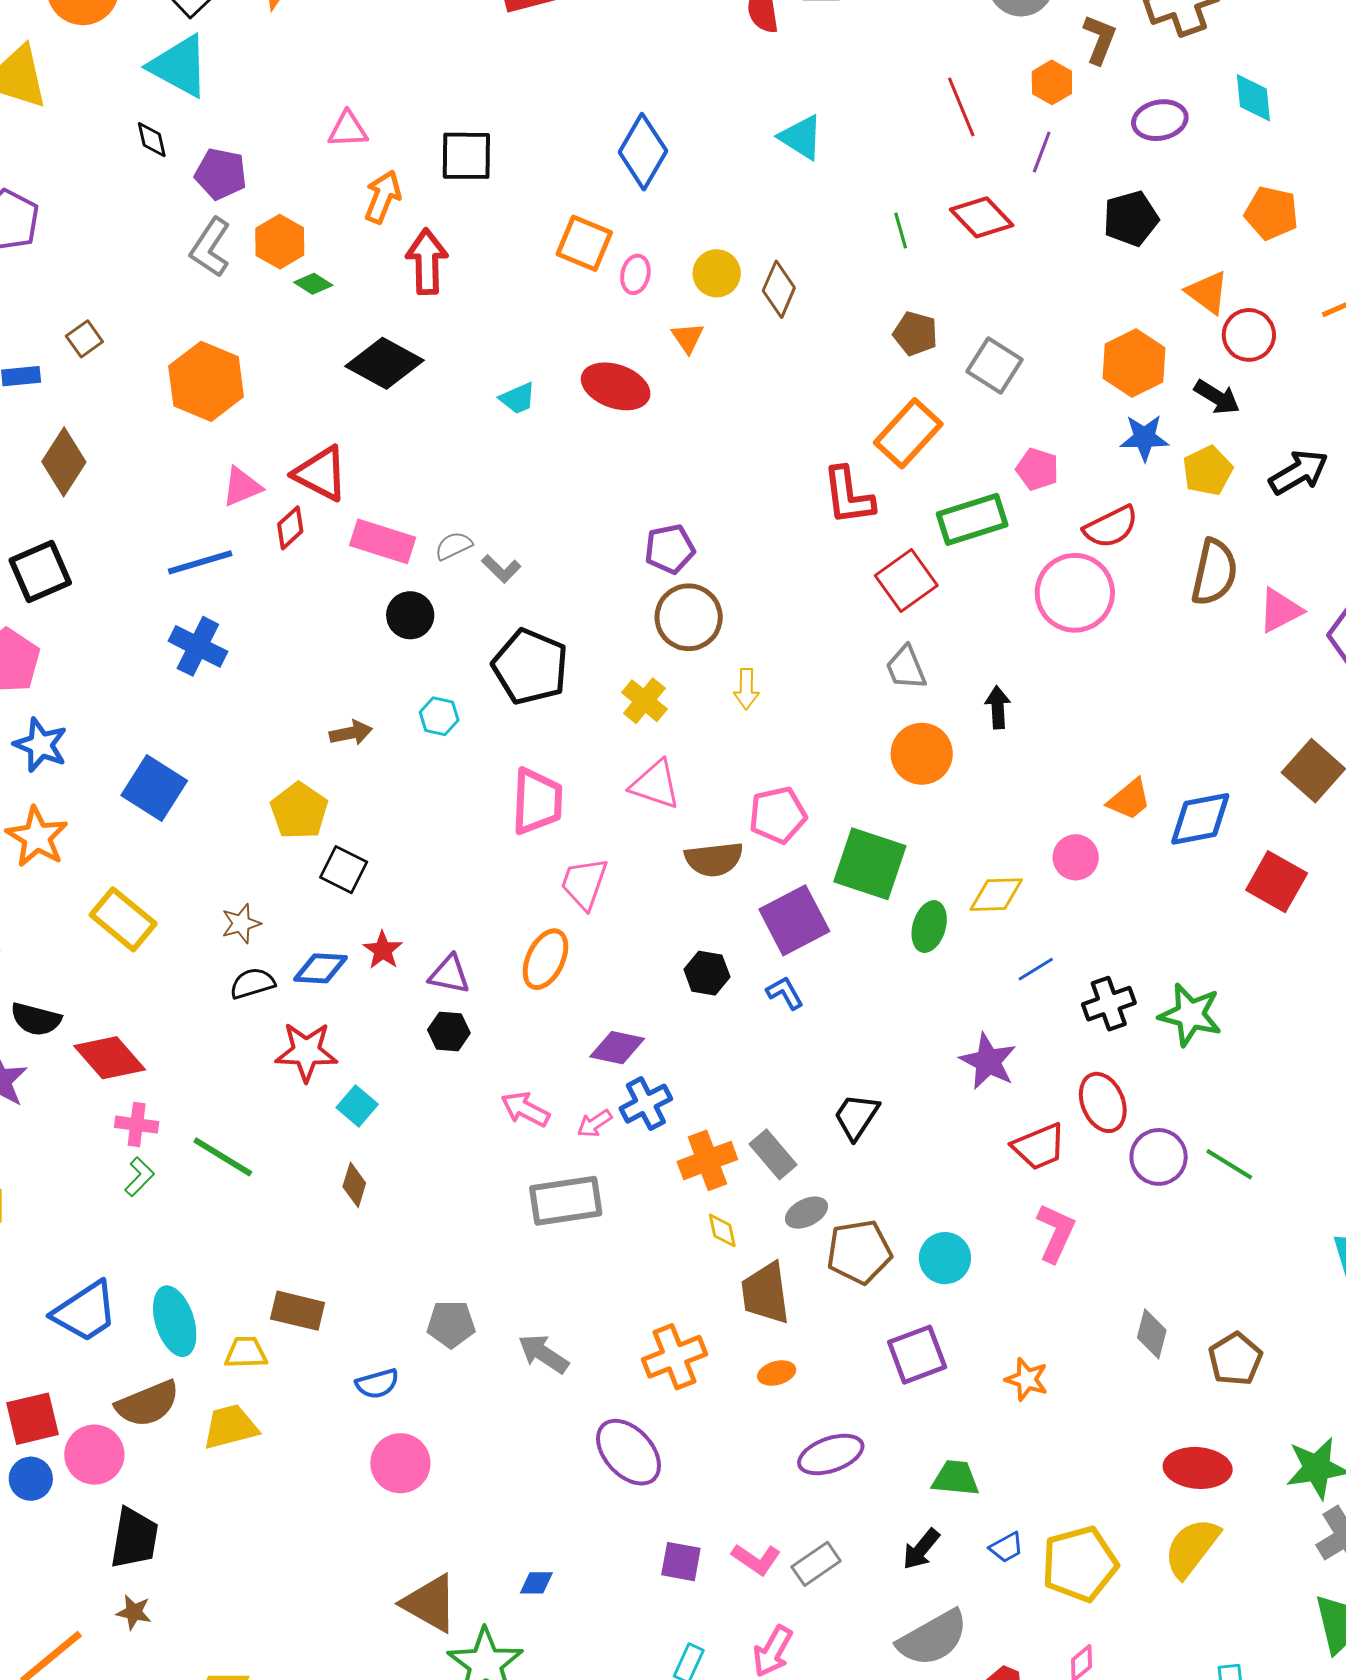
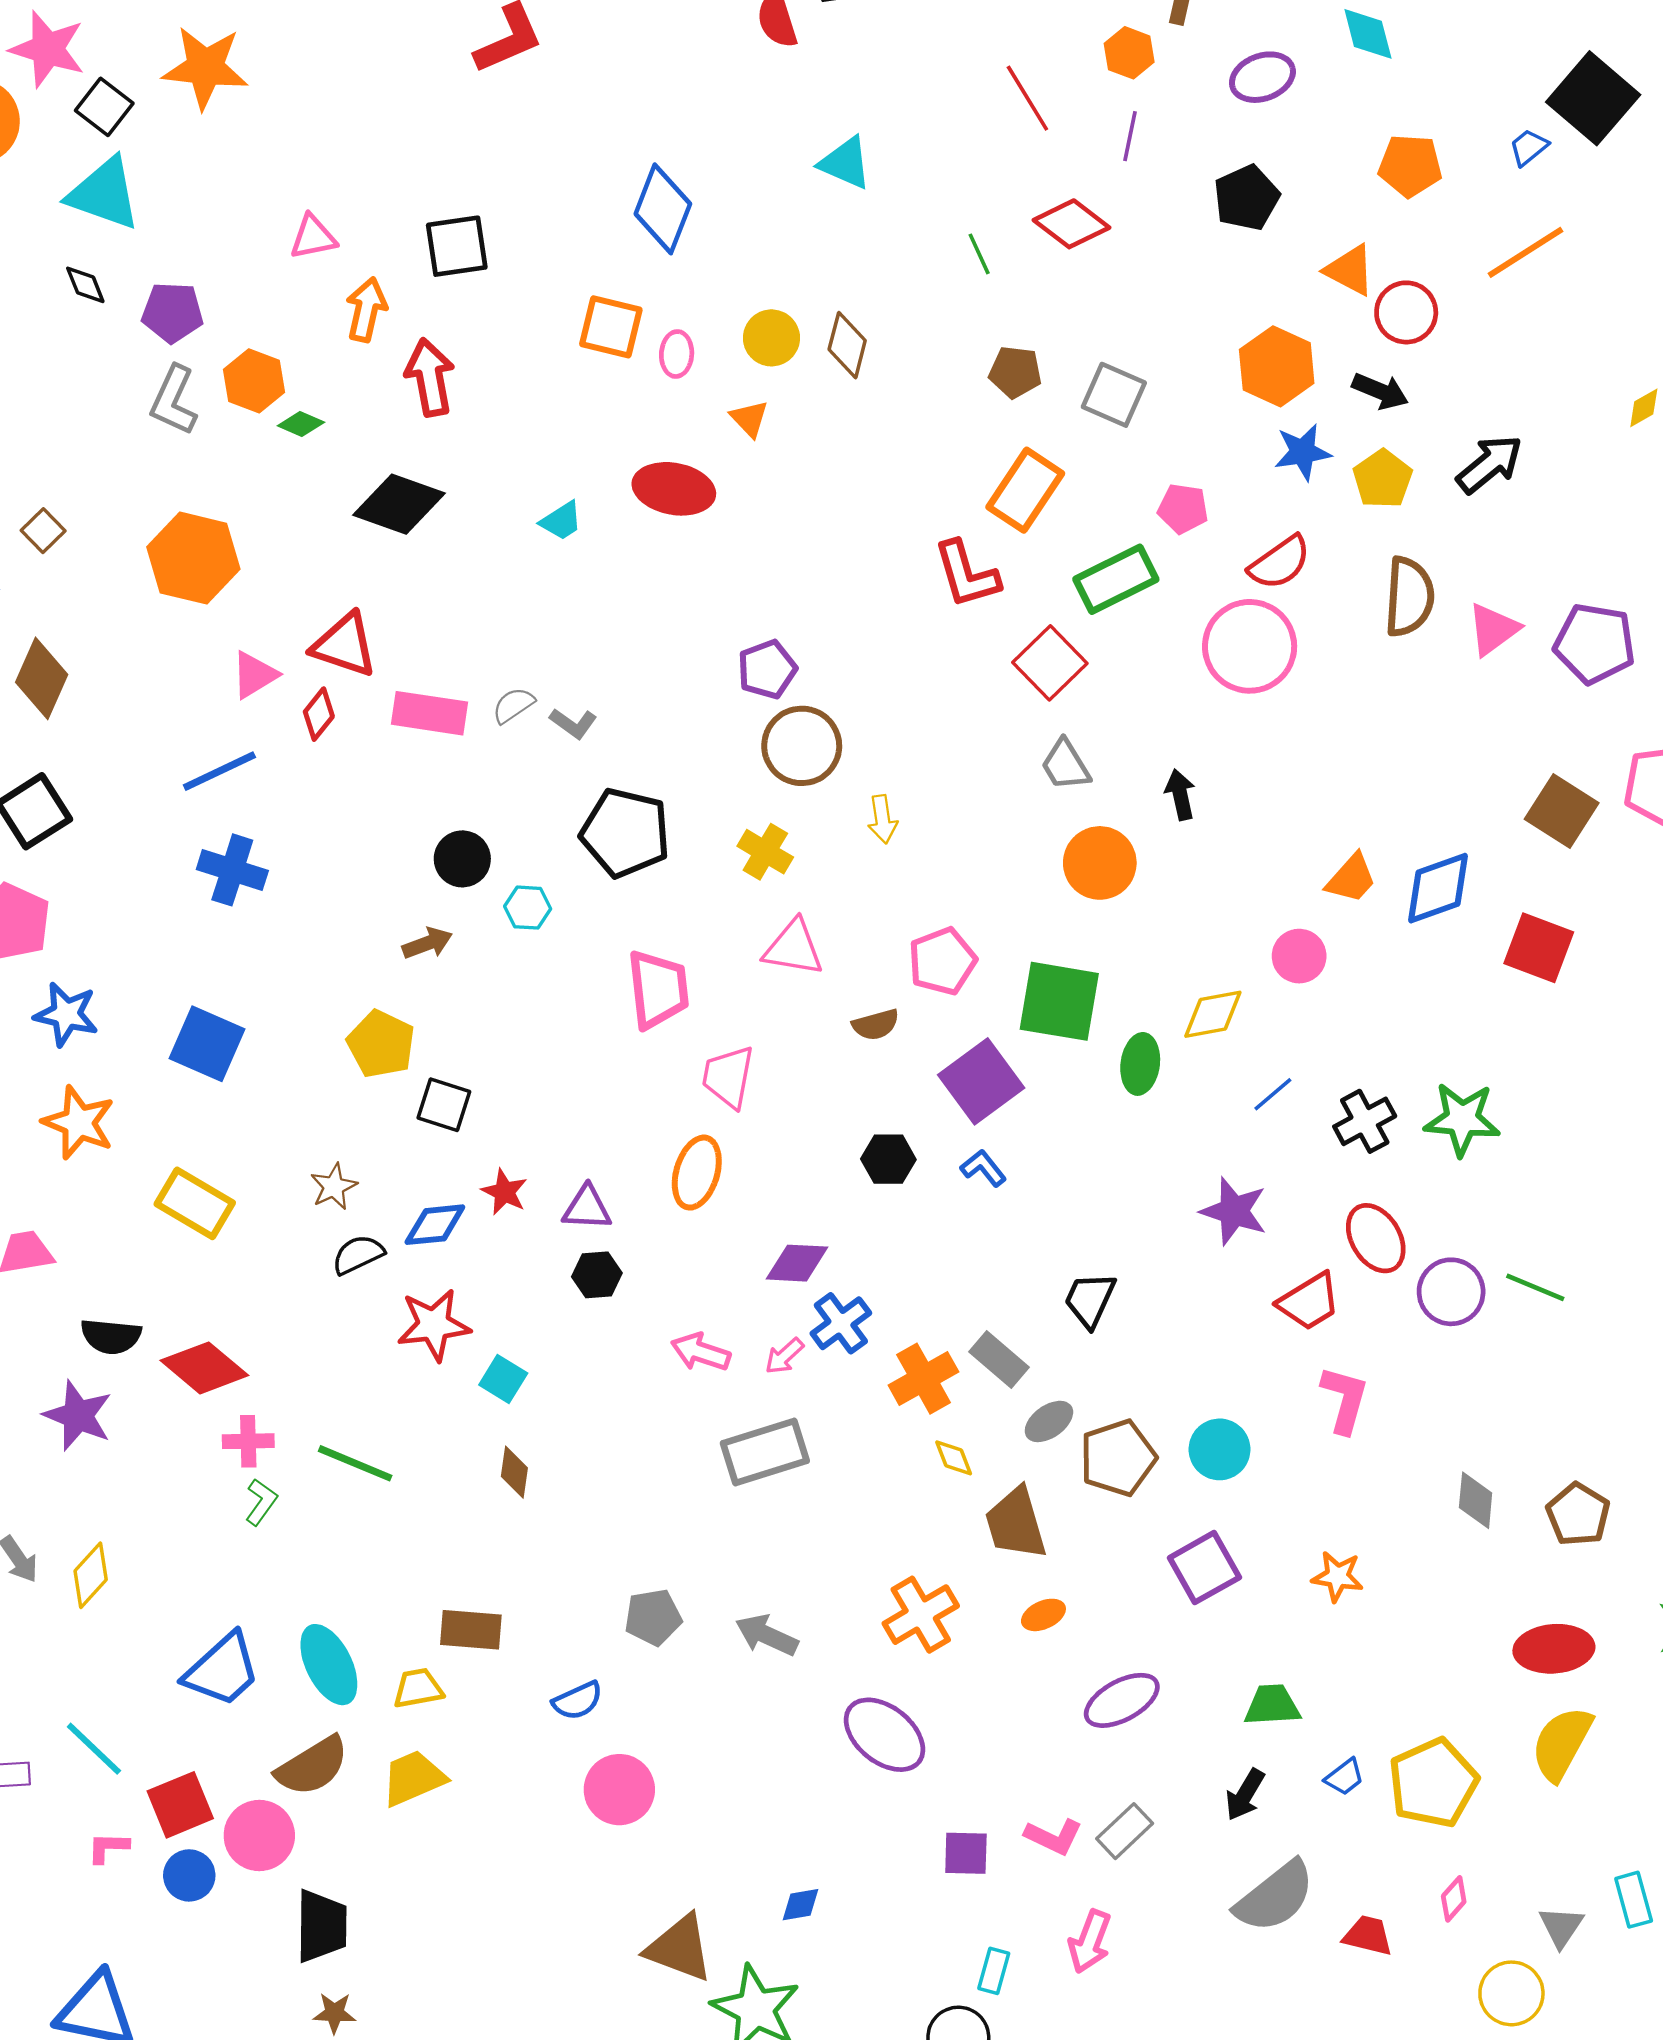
black circle: (410, 615) -> (462, 859), moved
brown semicircle: (714, 859) -> (876, 1025), size x0.7

